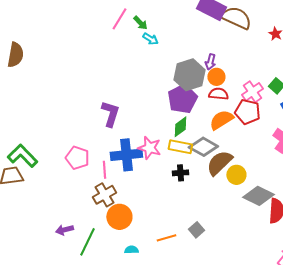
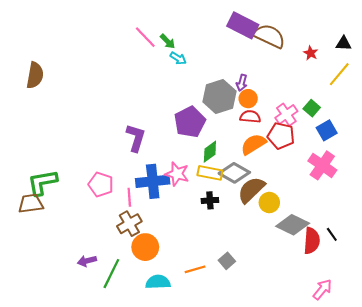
pink line: (119, 19) -> (145, 37), turned -75
purple pentagon: (182, 99) -> (190, 122), moved
green L-shape: (22, 156) -> (42, 182), turned -56
cyan semicircle: (131, 250) -> (158, 282), size x1.6

